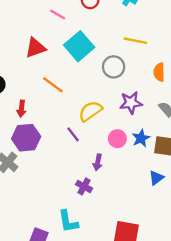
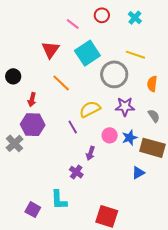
red triangle: (36, 48) -> (50, 50), turned -42
gray circle: (114, 67) -> (114, 74), size x1.4

